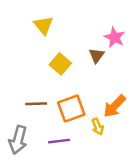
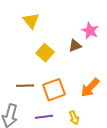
brown triangle: (96, 55) -> (75, 46), turned 32
yellow arrow: (98, 127) -> (74, 118), moved

